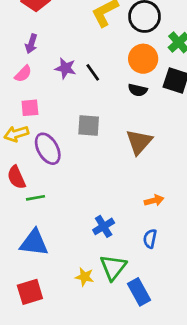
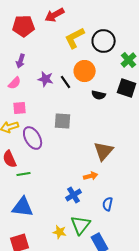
orange circle: (143, 59) -> (85, 71), moved
brown triangle: (139, 142) -> (104, 151), moved
orange arrow: (154, 200) -> (91, 176), moved

